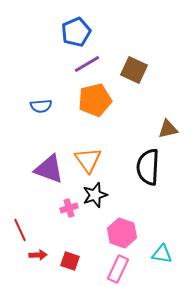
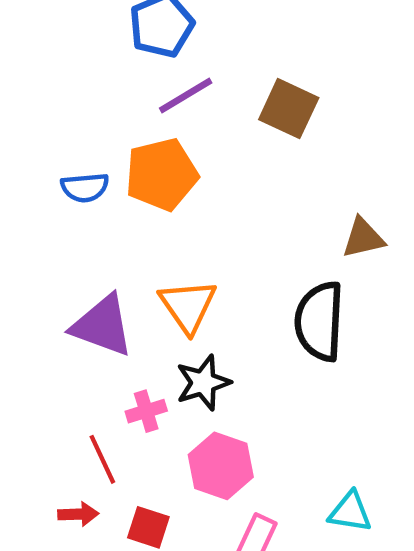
orange pentagon: (95, 100) -> (162, 174), moved
red line: (20, 230) -> (102, 459), moved
pink hexagon: (122, 233) -> (221, 466), moved

